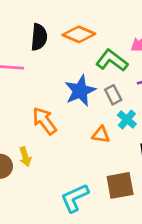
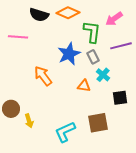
black semicircle: (39, 37) -> (39, 15), turned 102
green L-shape: (112, 60) -> (92, 32), turned 60
yellow arrow: (25, 157) -> (29, 121), moved

